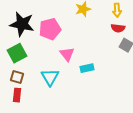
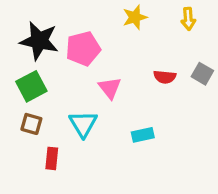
red semicircle: (118, 28) -> (165, 77), moved
cyan rectangle: (87, 68) -> (143, 135), moved
red rectangle: (17, 95) -> (52, 158), moved

